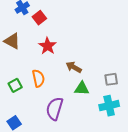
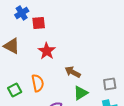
red square: (39, 18) -> (39, 23), turned 32
green triangle: (82, 88) -> (81, 93), turned -35

